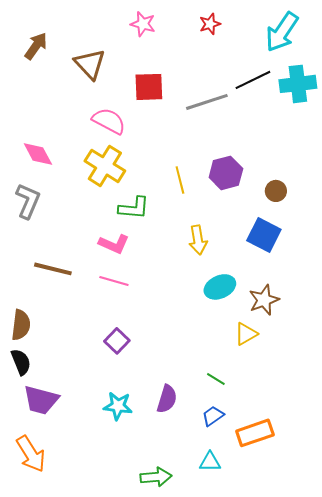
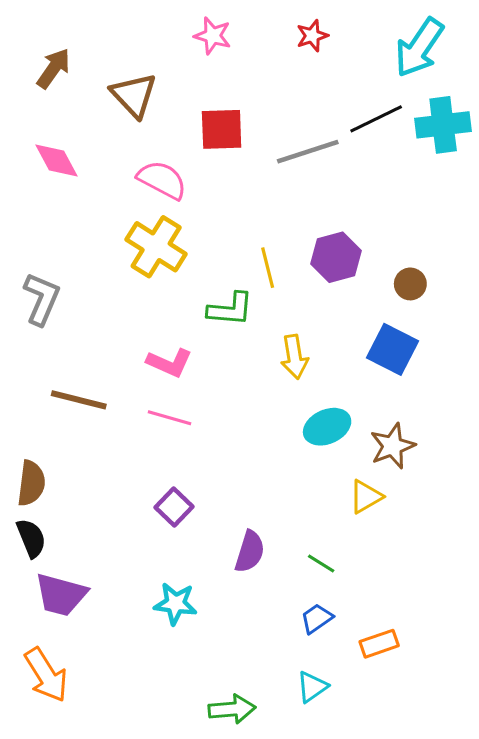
pink diamond: (38, 154) -> (56, 161), moved
green L-shape: (134, 208) -> (230, 309), moved
purple semicircle: (167, 399) -> (250, 552), moved
orange rectangle: (255, 433) -> (379, 644), size x0.7
cyan triangle: (210, 462) -> (312, 687), turned -35

